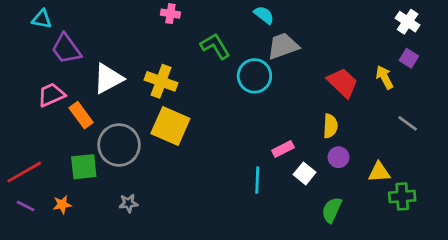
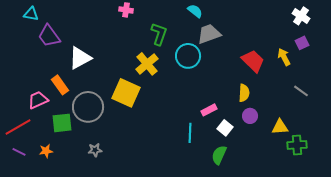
green L-shape: (215, 46) -> (159, 34), turned 50
purple square: (409, 58) -> (302, 43), turned 32
yellow cross: (161, 81) -> (147, 64), moved, turned 30
pink trapezoid: (51, 95) -> (38, 100), moved
green semicircle: (332, 210) -> (219, 155), moved

